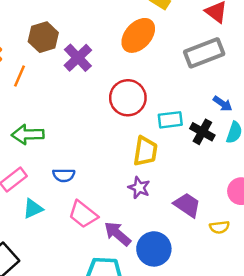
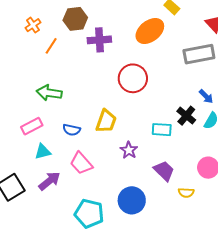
purple cross: (78, 58) -> (99, 40), turned 30
cyan rectangle: (170, 120) -> (162, 130), moved
yellow trapezoid: (145, 151) -> (106, 121), moved
purple arrow: (118, 234) -> (49, 181), moved, turned 90

